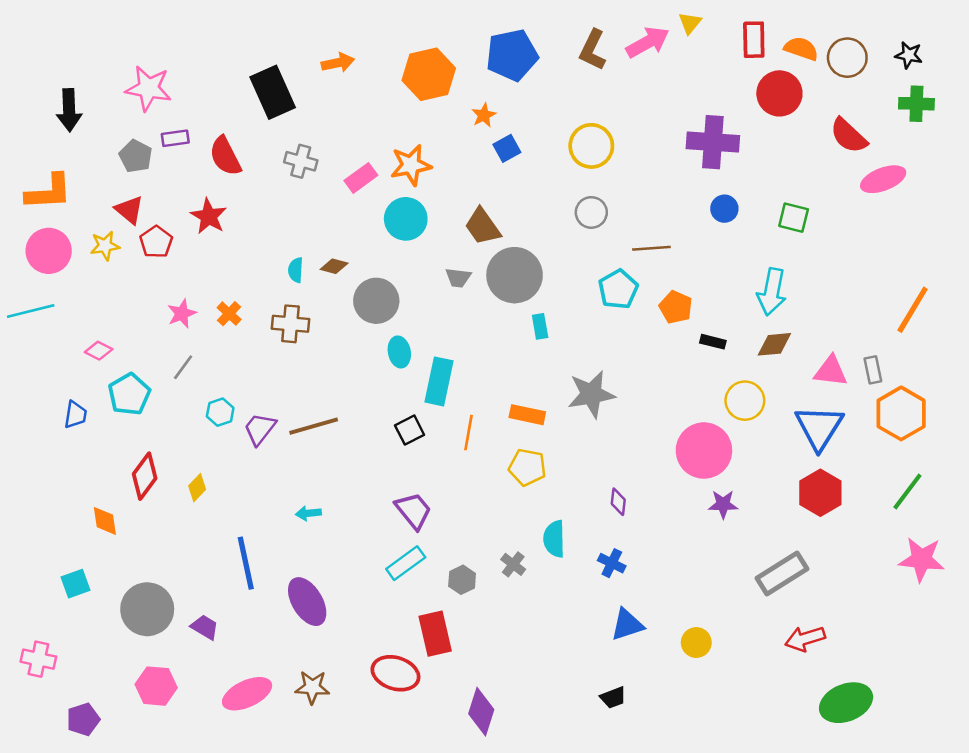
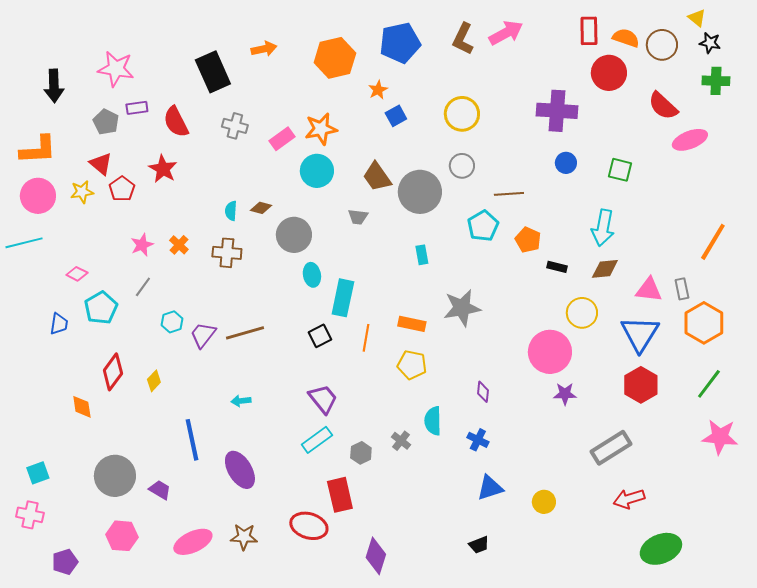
yellow triangle: (690, 23) -> (697, 18), moved, turned -30
gray circle: (515, 275) -> (420, 192), moved
cyan square: (76, 584) -> (38, 473), moved

